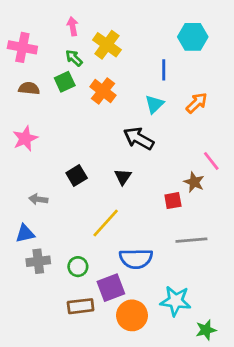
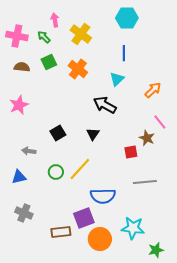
cyan hexagon: (193, 37) -> (127, 18), moved
green arrow: (74, 58) -> (44, 37), moved
orange arrow: (197, 103) -> (153, 90), moved
gray cross: (38, 261) -> (24, 213), moved, turned 30
green circle: (78, 267) -> (56, 172), moved

